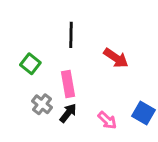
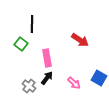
black line: (71, 35) -> (32, 24), moved
gray cross: (42, 104) -> (29, 86), moved

